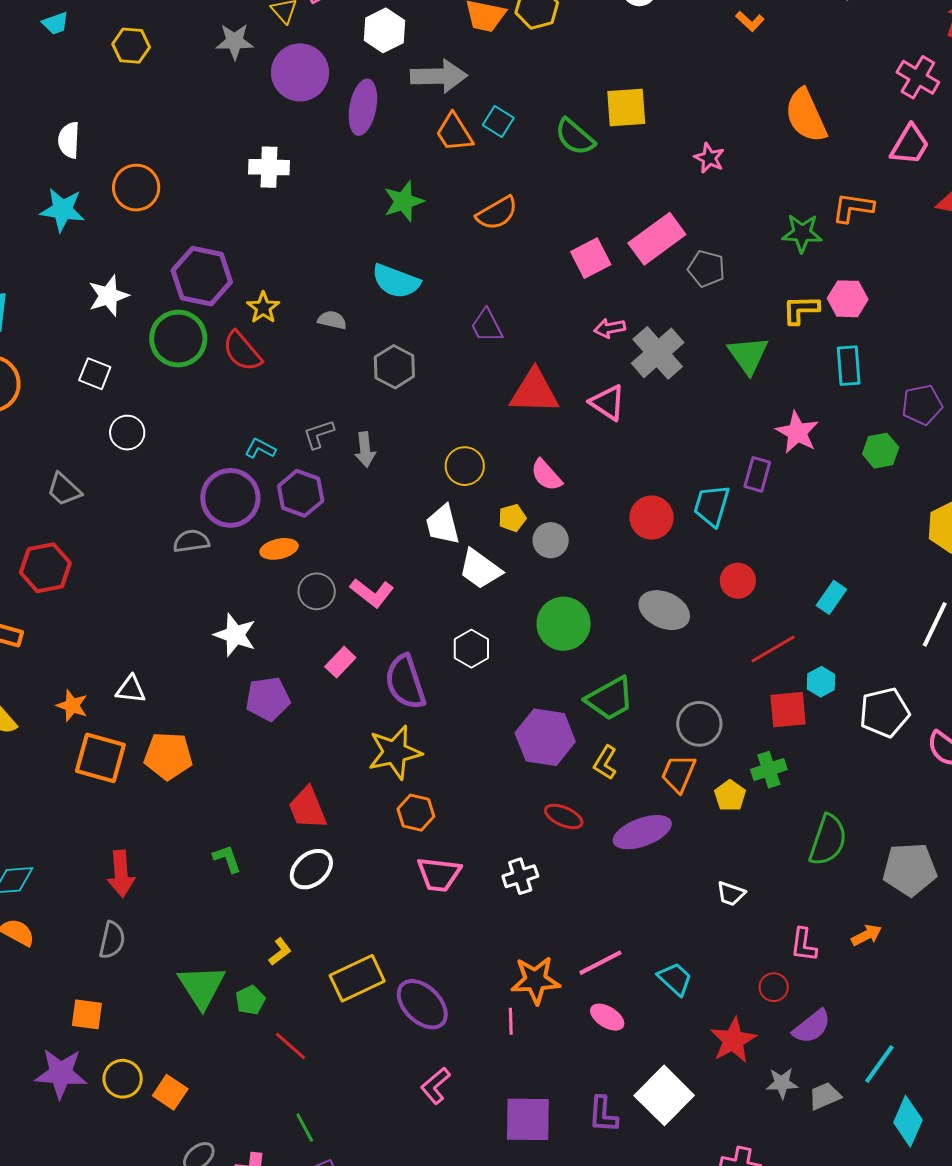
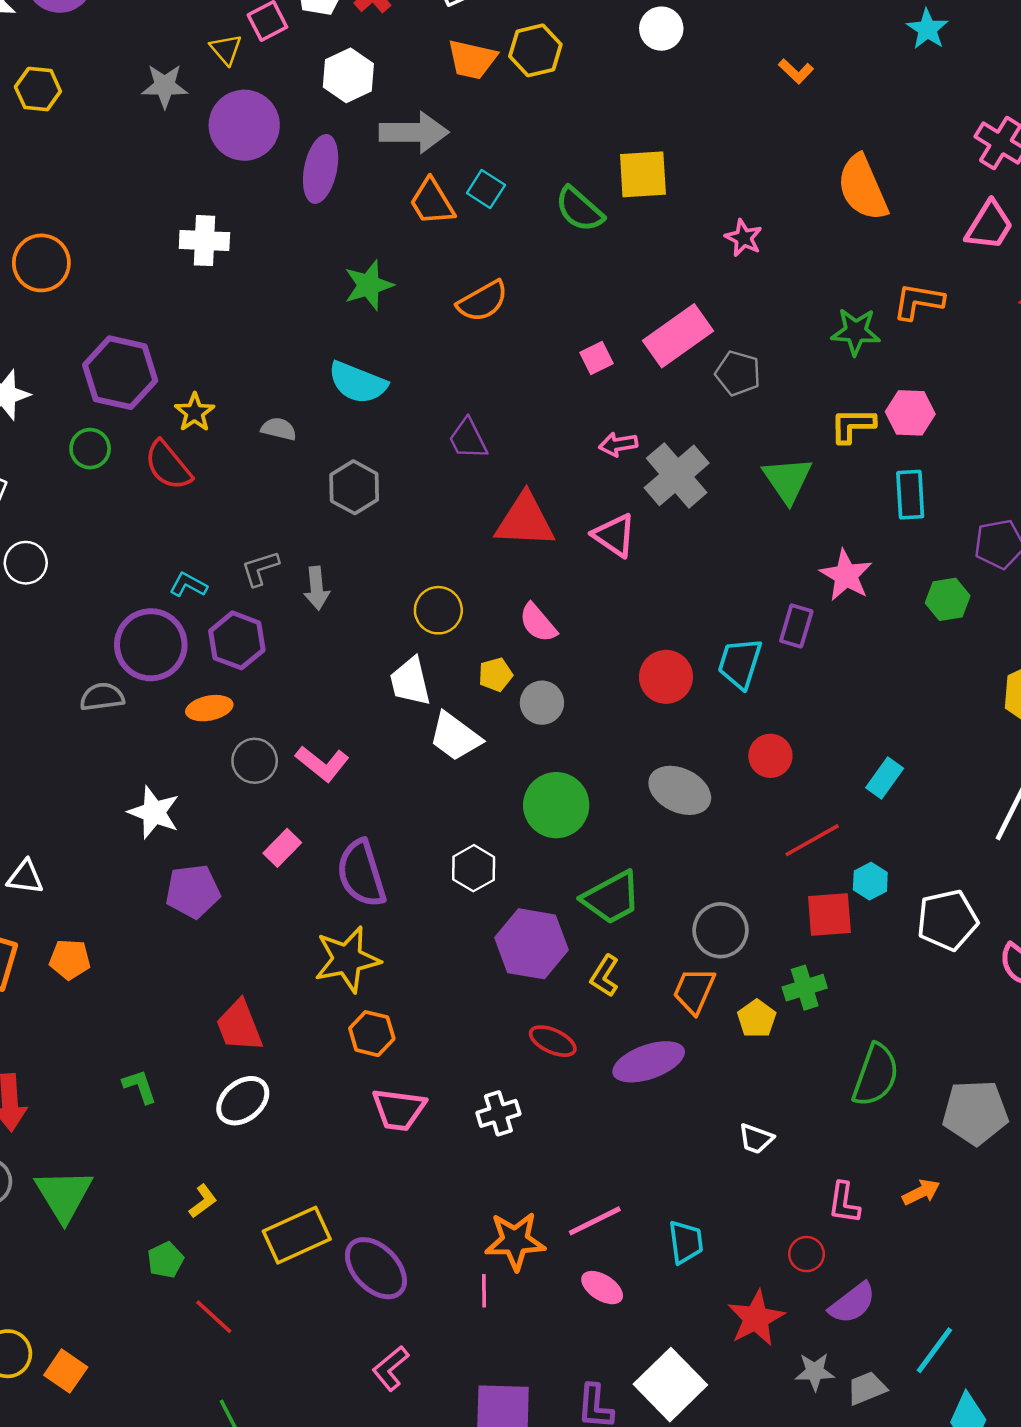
pink square: (591, 258) -> (597, 358), size x0.7
green circle: (178, 339) -> (90, 449), size x0.6
white hexagon: (471, 649) -> (474, 868), moved
orange pentagon: (168, 756) -> (70, 959), size x0.7
cyan trapezoid: (675, 979) -> (686, 1242), turned 39
green triangle: (202, 986) -> (64, 1195), moved

